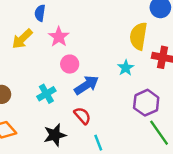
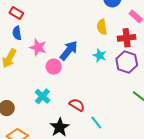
yellow semicircle: (138, 36) -> (102, 27), size x0.7
blue arrow: (87, 85) -> (69, 50), moved
purple hexagon: (146, 103) -> (127, 62), moved

